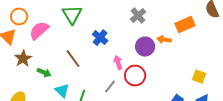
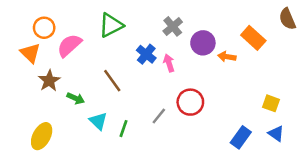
green triangle: (72, 15) -> (111, 25), turned 35
gray cross: (138, 16) -> (173, 26), moved
orange rectangle: (185, 25) -> (253, 38), turned 66
purple circle: (145, 47) -> (203, 43), moved
pink arrow: (118, 63) -> (169, 63), moved

